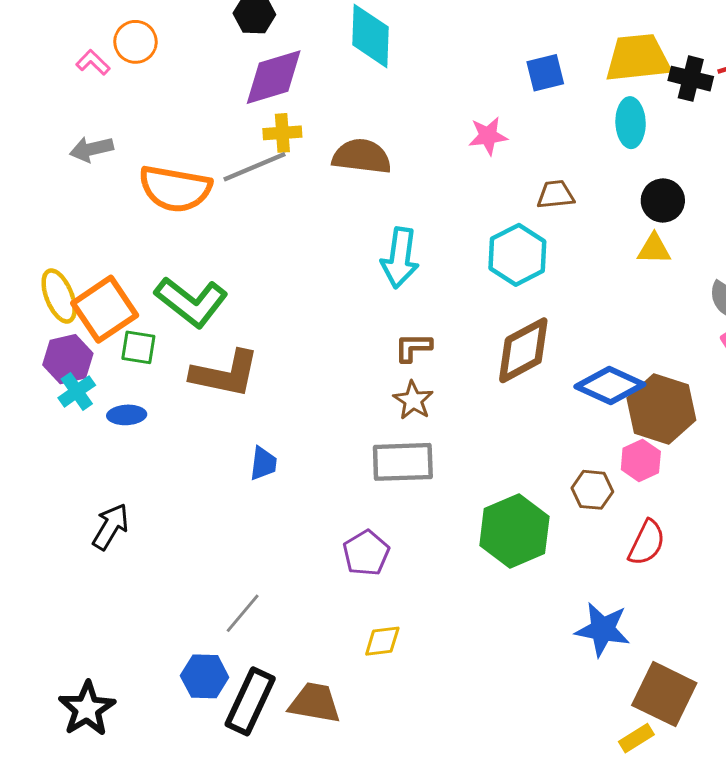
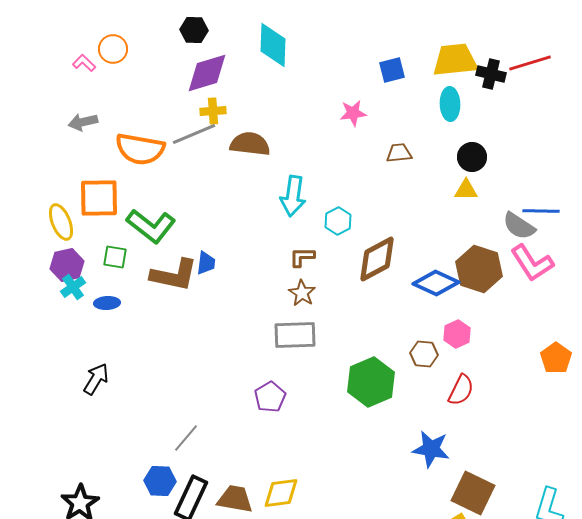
brown semicircle: (362, 156) -> (250, 144), moved
cyan hexagon: (517, 255) -> (338, 221), moved, size x0.7
orange square: (105, 309) -> (99, 198), moved, turned 33
brown hexagon: (661, 409) -> (479, 269), moved
blue trapezoid: (263, 463) -> (206, 263), moved
yellow diamond: (382, 641) -> (281, 493), moved, size x1.4

